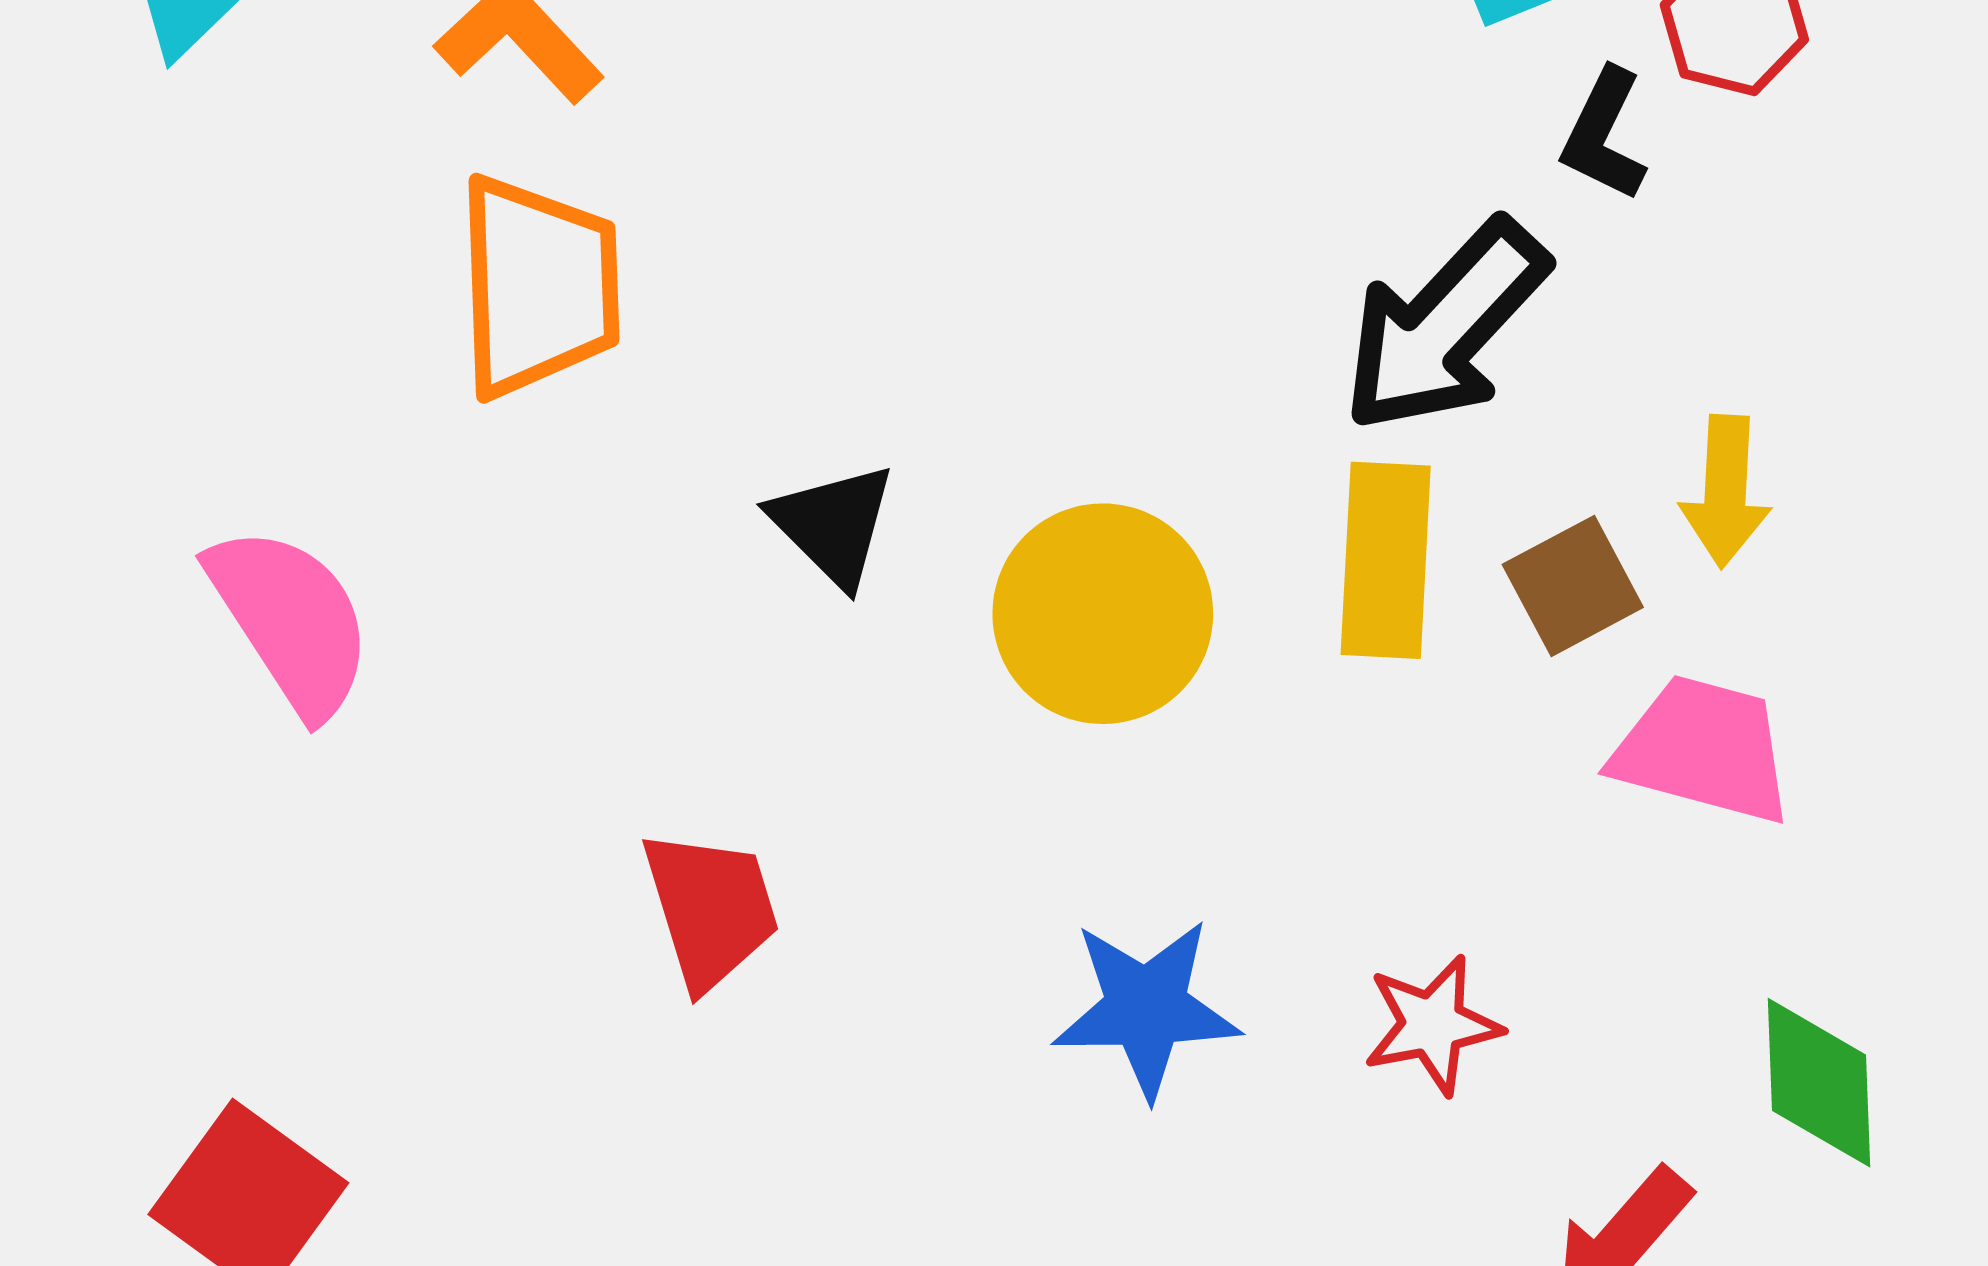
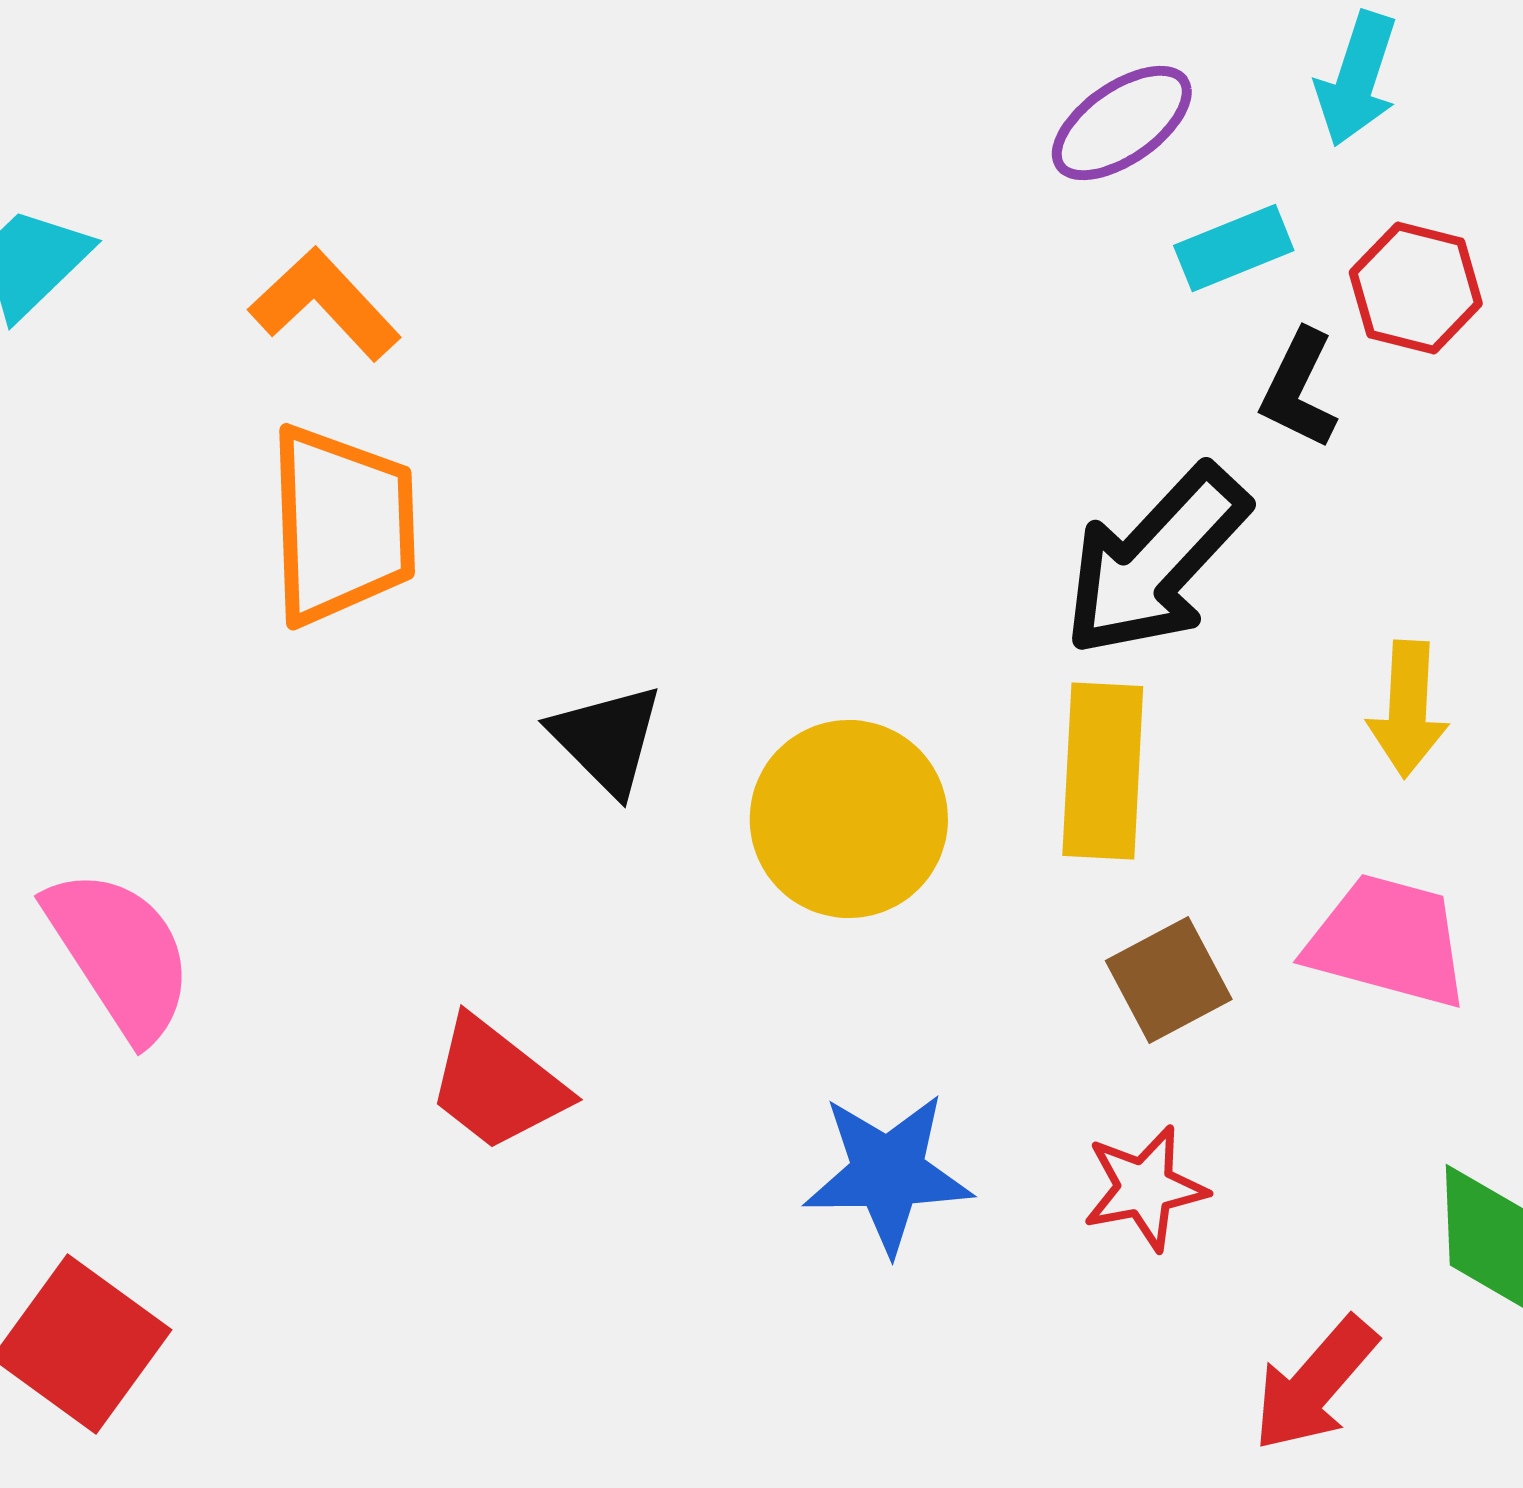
brown square: (1573, 586) -> (1169, 980), moved
pink semicircle: (291, 620) -> (120, 954), moved
red trapezoid: (711, 909) -> (497, 1084), turned 145

